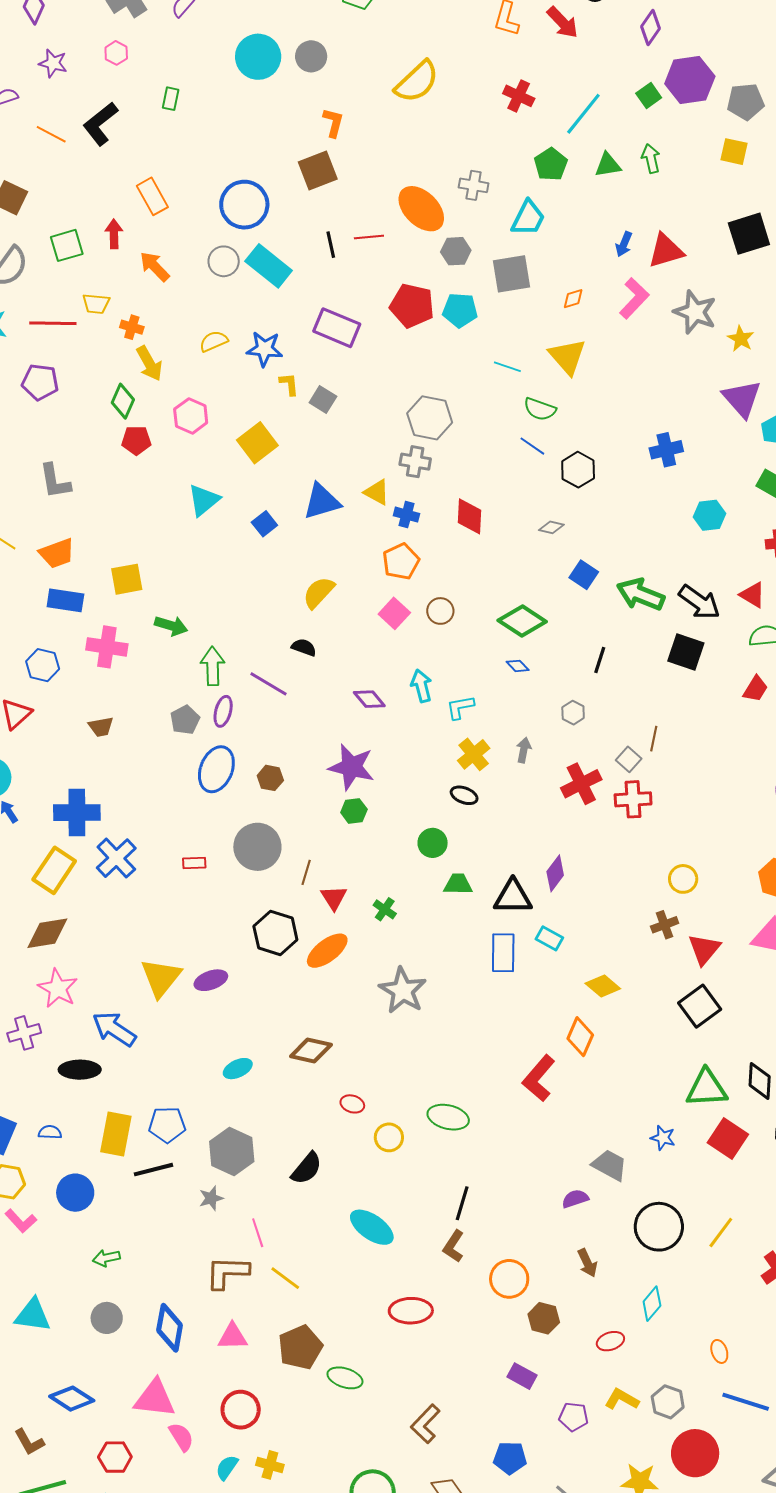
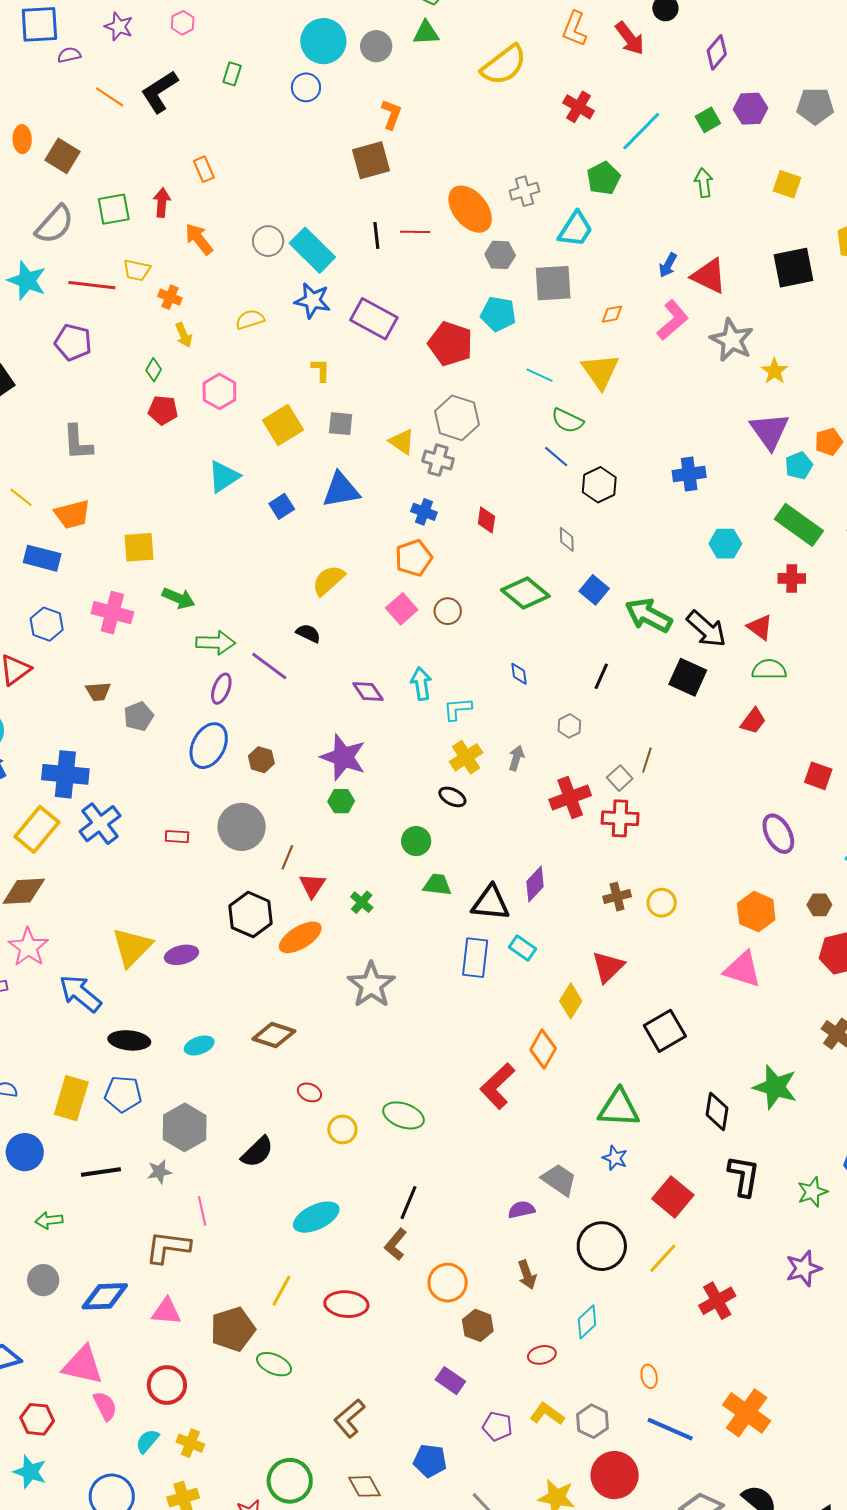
purple hexagon: (690, 80) -> (750, 109), size x0.7
yellow semicircle: (417, 82) -> (504, 65), moved
gray pentagon: (746, 102) -> (815, 106), moved
green triangle: (608, 165) -> (426, 33), moved
gray cross: (474, 185) -> (525, 191), turned -32
orange rectangle: (152, 196) -> (204, 169), size x0.7
blue circle: (244, 205) -> (306, 87), moved, size x0.6
red triangle: (666, 251) -> (709, 276), turned 36
red pentagon: (412, 306) -> (450, 344), moved
blue star: (265, 349) -> (313, 301), moved
yellow arrow: (149, 363) -> (184, 335), size x0.7
gray square: (323, 400) -> (341, 424), moved, turned -32
green diamond: (123, 401) -> (154, 370), size x0.7
yellow triangle: (377, 492) -> (402, 442), moved
red diamond: (470, 516) -> (486, 520), size x0.7
gray diamond: (551, 527) -> (567, 539), turned 70
blue rectangle: (65, 600) -> (42, 558), moved
green diamond: (522, 621) -> (525, 593), moved
green arrow: (213, 666) -> (216, 643), turned 87
blue diamond: (518, 666) -> (519, 674), turned 30
gray pentagon: (185, 720) -> (139, 716), moved
brown cross: (665, 925) -> (617, 897), moved
red triangle: (704, 949) -> (608, 967), moved
yellow diamond: (603, 986) -> (571, 1001), turned 76
black ellipse: (80, 1070) -> (129, 1040), moved
green triangle: (707, 1088) -> (619, 1108), moved
red square: (728, 1139) -> (673, 1197), moved
black line: (154, 1170) -> (101, 1172), moved
cyan ellipse: (372, 1227) -> (316, 1217), turned -66
yellow line: (285, 1278) -> (282, 1291), moved, turned 76
blue diamond: (170, 1328) -> (105, 1296), turned 72

